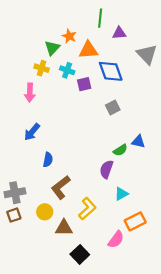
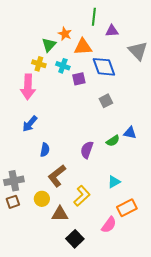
pink arrow: (30, 93) -> (28, 87), size x1.4
purple semicircle: (106, 169) -> (87, 150), moved

